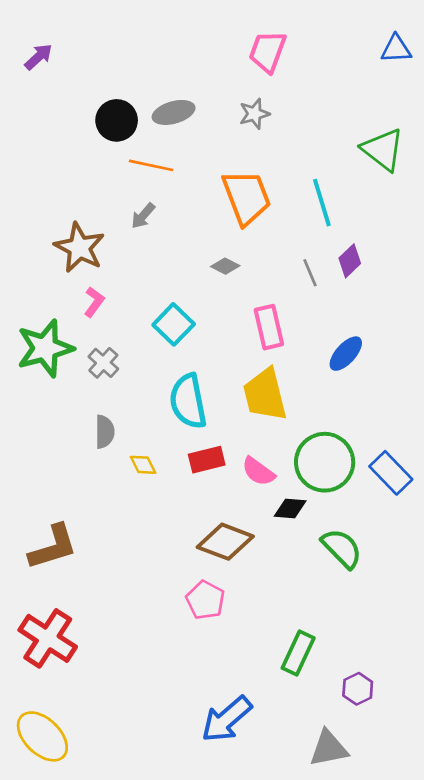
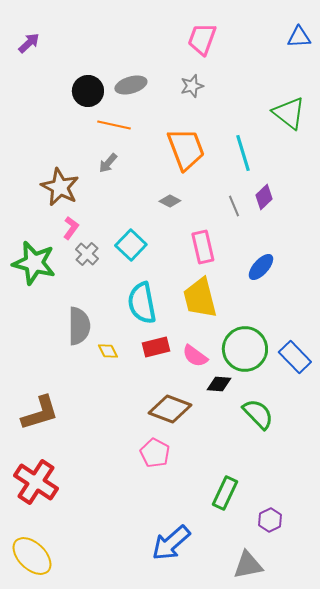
green star: (45, 348) -> (34, 263), turned 30
gray cross: (103, 363) -> (87, 254), moved
gray semicircle: (105, 432) -> (79, 326), size x1.5

